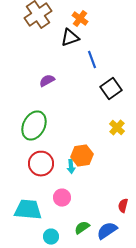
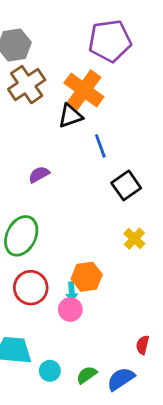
orange cross: (80, 19) -> (84, 90), size x1.8
pink circle: (62, 198) -> (70, 309), moved
cyan circle: (51, 237) -> (50, 371), moved

